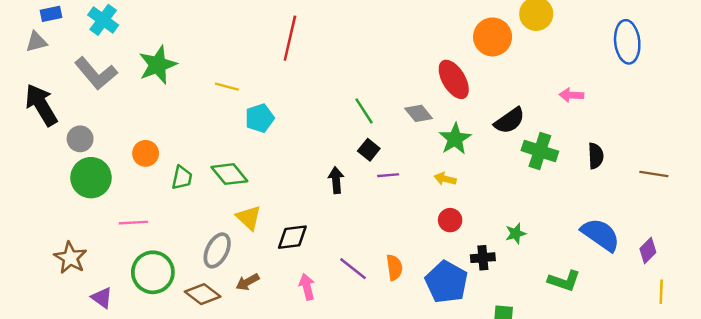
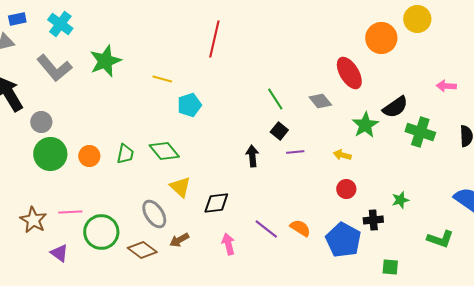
green star: (455, 139) -> (365, 125), moved
orange circle: (146, 153) -> (89, 156), moved
pink line: (133, 223) -> (70, 212), moved
gray ellipse: (217, 250) -> (154, 214), turned -60
orange semicircle: (394, 267) -> (300, 228), turned -50

